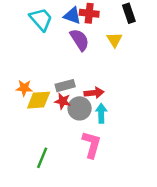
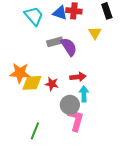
purple semicircle: (80, 40) -> (69, 47), moved
gray rectangle: (65, 86) -> (55, 42), moved
orange star: (24, 88) -> (20, 73), size x1.5
gray circle: (80, 108) -> (70, 105), moved

